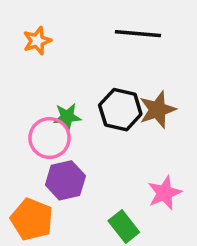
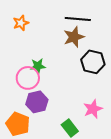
black hexagon: (120, 110) -> (93, 62), moved
brown star: (157, 110) -> (74, 37), moved

